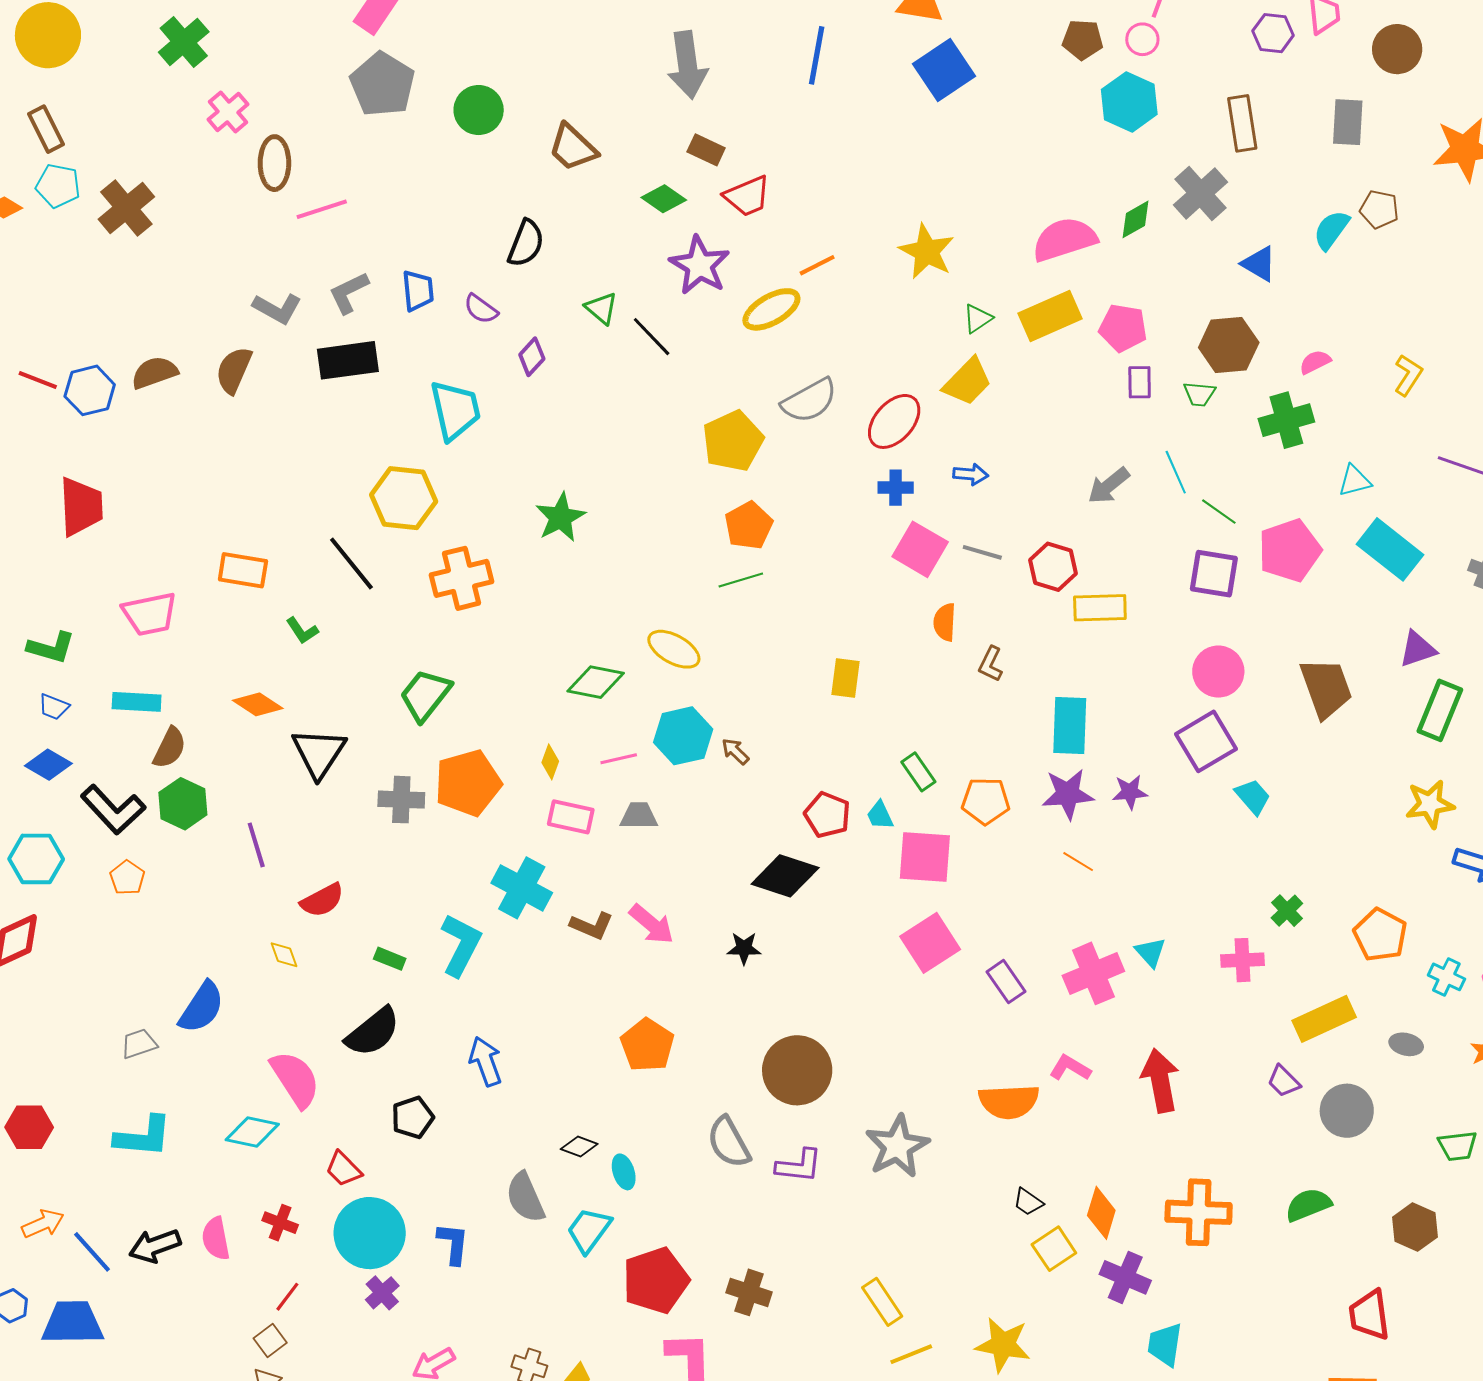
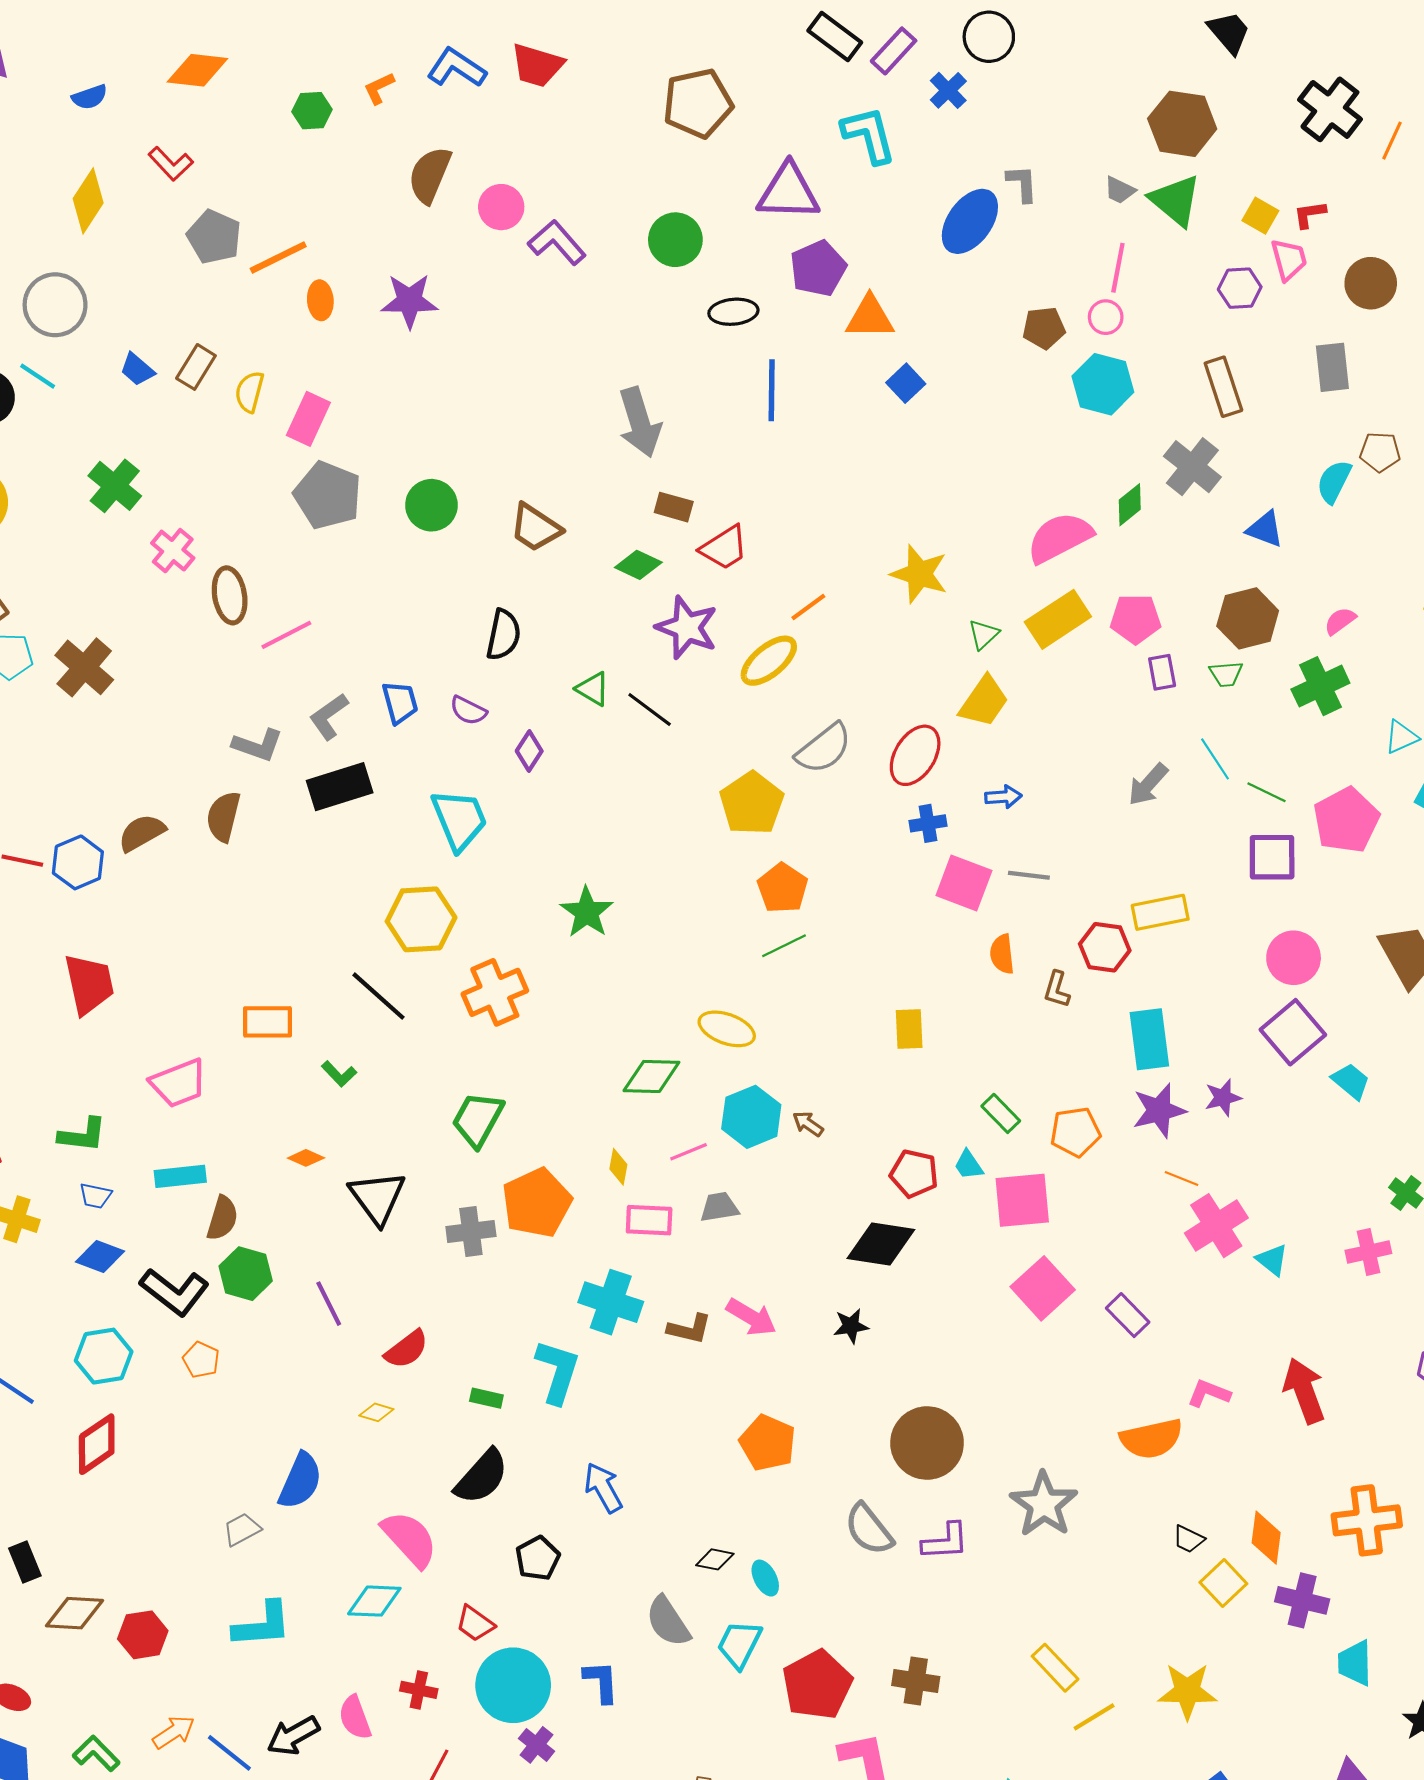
blue square: (944, 70) -> (906, 383), size x0.6
red hexagon: (1053, 567) -> (1105, 947), moved
orange diamond: (258, 704) -> (306, 1158), size x0.7
yellow diamond: (284, 955) -> (376, 1412), turned -44
pink cross: (1093, 973) -> (1216, 1226), moved

